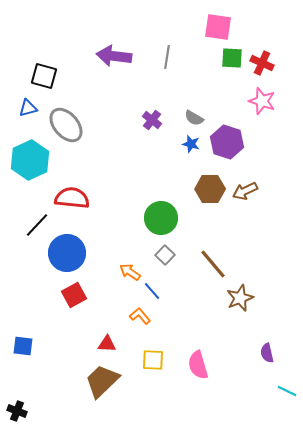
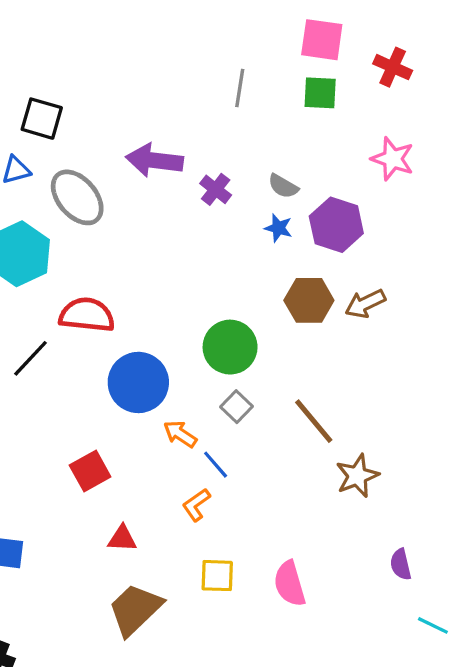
purple arrow: (114, 56) -> (154, 160), moved
green square: (232, 58) -> (320, 93), moved
red cross: (262, 63) -> (393, 67), moved
blue circle: (67, 253) -> (138, 382), moved
orange L-shape: (140, 316) -> (196, 505), turned -85
red triangle: (107, 344) -> (122, 539), moved

